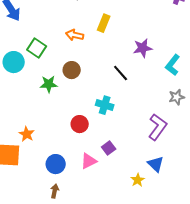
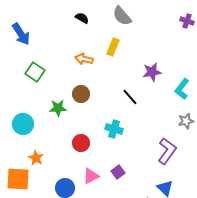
green square: (37, 48) -> (35, 72), moved
cyan circle: (14, 62) -> (23, 124), moved
red circle: (80, 124) -> (81, 143), moved
pink triangle: (89, 161) -> (91, 176), moved

